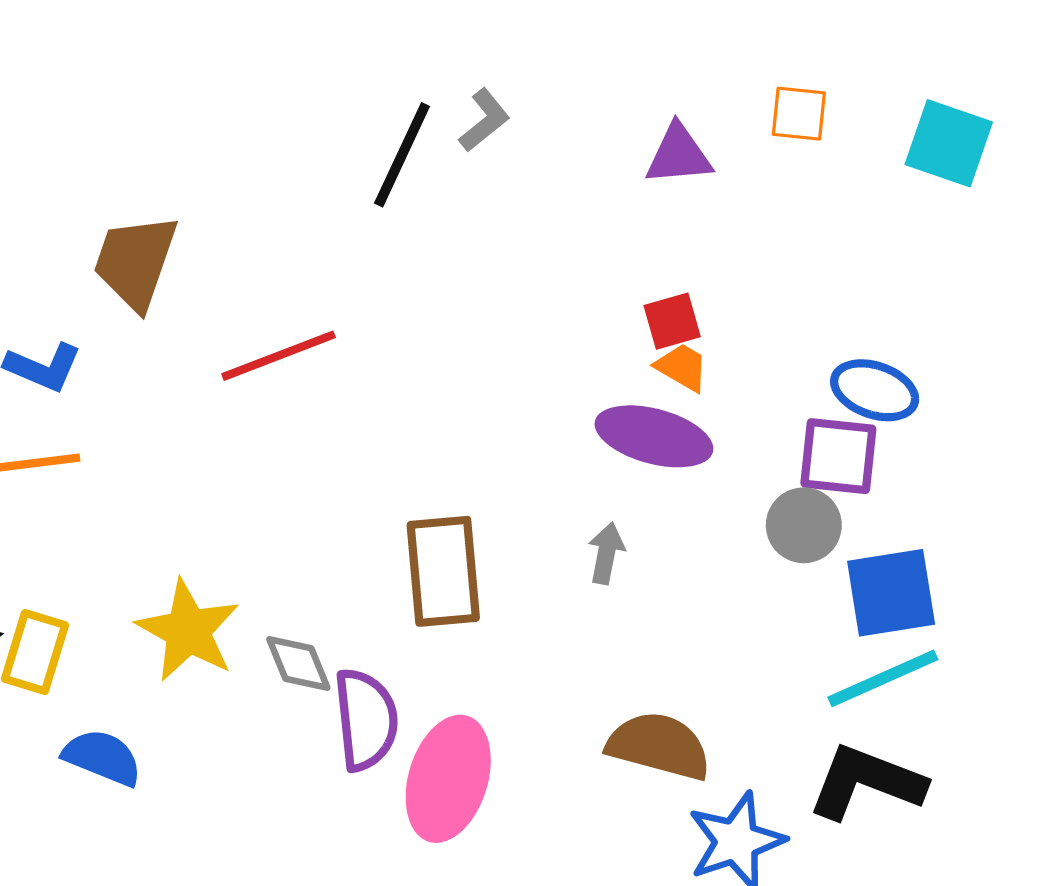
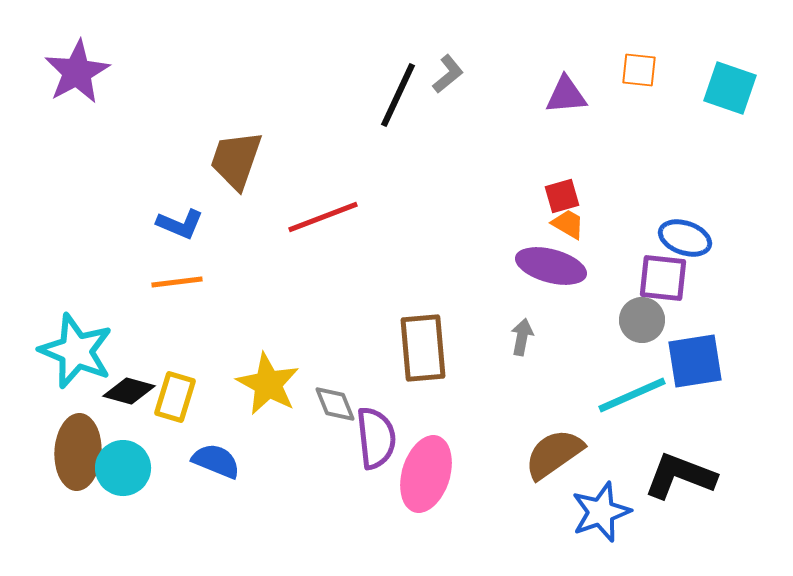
cyan line: (883, 678) -> (632, 395), moved
brown semicircle: (659, 746) -> (554, 454), turned -50

